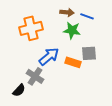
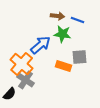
orange cross: (31, 28) -> (22, 64), moved, turned -35
blue arrow: (49, 56) -> (41, 45), moved

